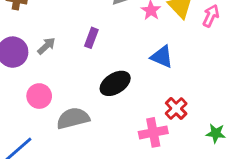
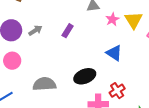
black ellipse: (115, 83) -> (85, 76), moved
pink circle: (39, 96) -> (12, 61), moved

